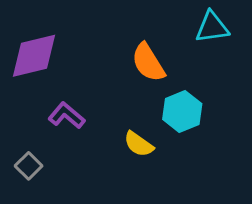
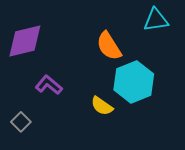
cyan hexagon: (182, 111) -> (134, 82), size x1.4

